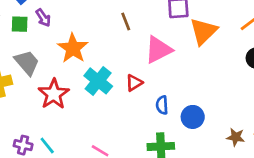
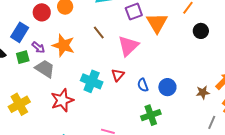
orange star: (73, 48) -> (63, 45), moved
gray trapezoid: (27, 63) -> (45, 69), moved
red star: (54, 94) -> (62, 100), turned 30

